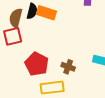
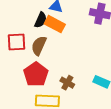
brown semicircle: (16, 18) -> (39, 46), moved

